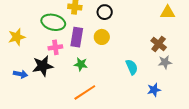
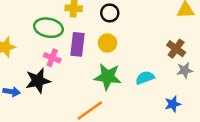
pink cross: (55, 47) -> (52, 58), turned 32
green star: (81, 64) -> (108, 77), moved, size x1.6
cyan semicircle: (132, 67) -> (145, 78), turned -84

